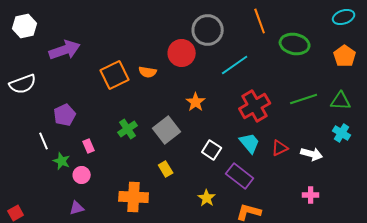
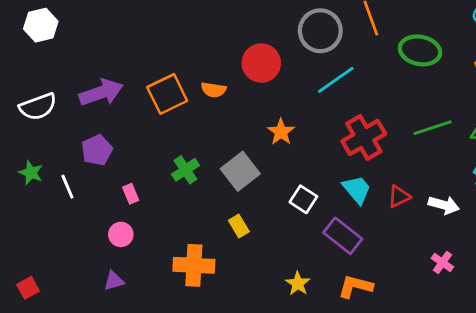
gray circle: (208, 30) -> (320, 31), moved
purple arrow: (65, 50) -> (101, 93), moved
green star: (62, 161) -> (31, 173), moved
pink cross: (311, 195) -> (442, 263), turned 35
yellow star: (207, 198) -> (298, 284), moved

